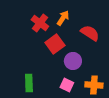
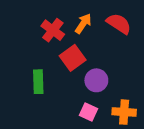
red semicircle: (90, 33) -> (119, 24), moved
green rectangle: (29, 83) -> (38, 82), moved

